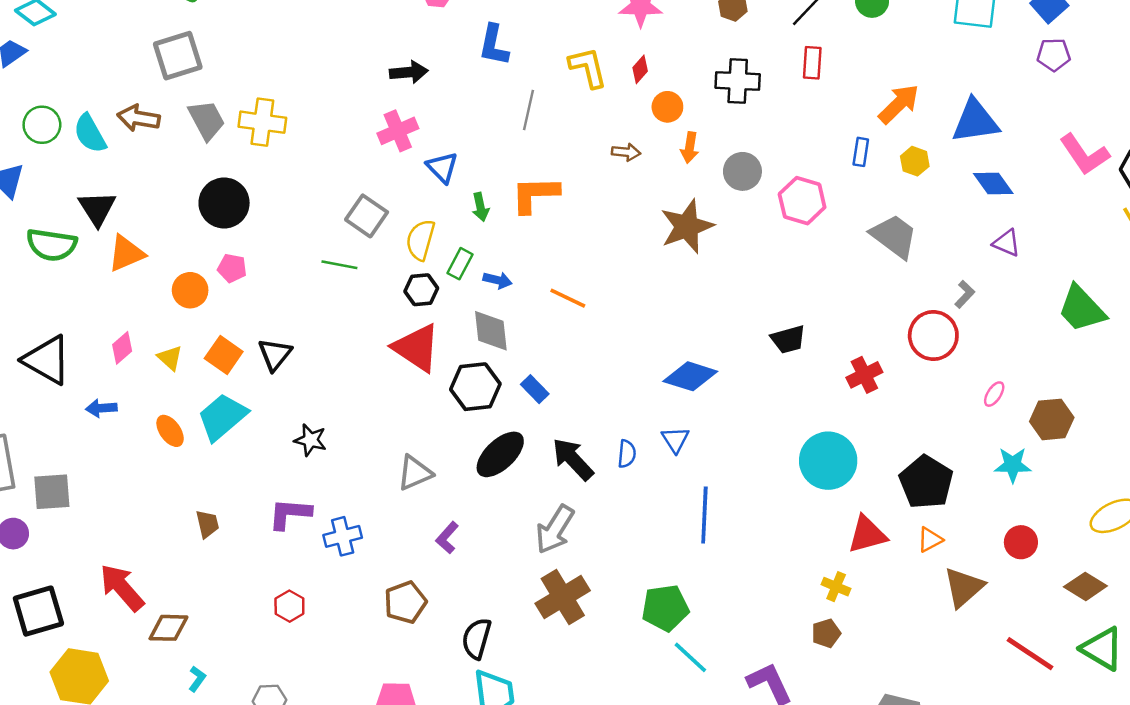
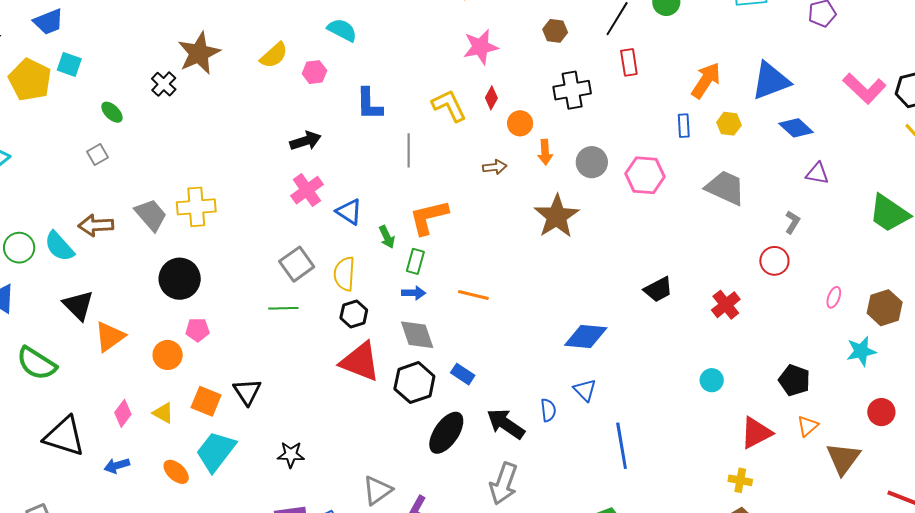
gray square: (178, 56) -> (97, 154), moved, size x0.5
gray square: (367, 216) -> (297, 264), turned 32
green semicircle: (52, 245) -> (37, 363), moved, turned 36
green rectangle: (460, 264) -> (415, 261), moved
red circle: (933, 335) -> (774, 261), size x0.7
cyan circle: (828, 461) -> (712, 380), size x0.5
gray triangle: (415, 473) -> (377, 490), moved
black pentagon: (926, 482) -> (794, 380), size x0.7

